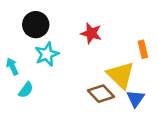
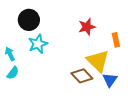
red star: (91, 33) -> (87, 27), moved, turned -30
cyan semicircle: (26, 90) -> (13, 73), moved

